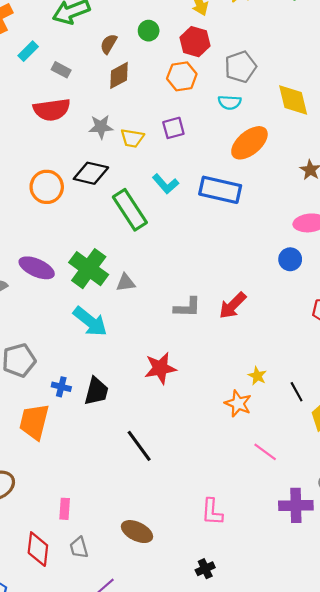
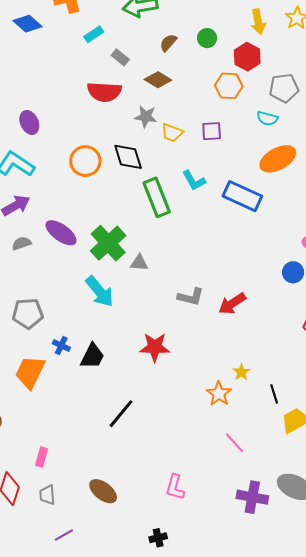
brown diamond: (119, 75) -> (158, 80), moved, turned 48
black diamond: (91, 173) -> (128, 157), turned 48
black line: (139, 446) -> (121, 414), turned 64

